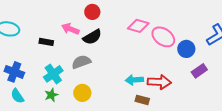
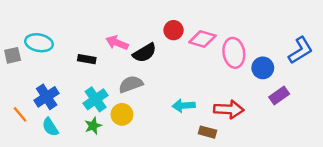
red circle: (92, 12) -> (174, 30), moved
pink ellipse: (163, 37) -> (234, 53), turned 45
blue cross: (14, 72) -> (47, 97), turned 36
cyan arrow: (134, 80) -> (184, 106), moved
yellow circle: (82, 93) -> (122, 114), moved

